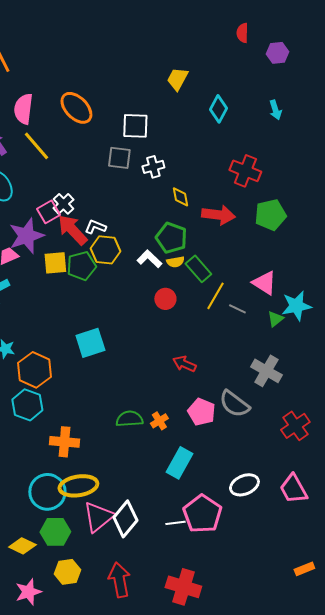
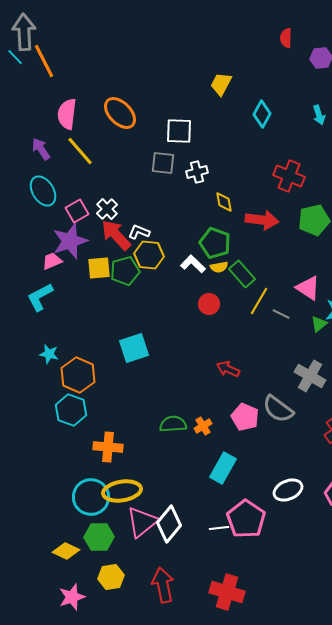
pink square: (48, 212) -> (77, 211), moved

